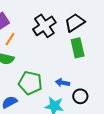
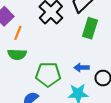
green rectangle: (78, 48) -> (90, 28), turned 42

